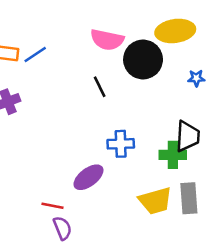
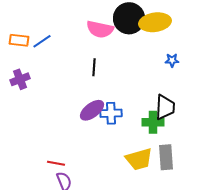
black circle: (143, 59) -> (129, 18), moved
black line: (100, 87) -> (94, 67), turned 30
purple ellipse: (88, 177) -> (92, 110), moved

